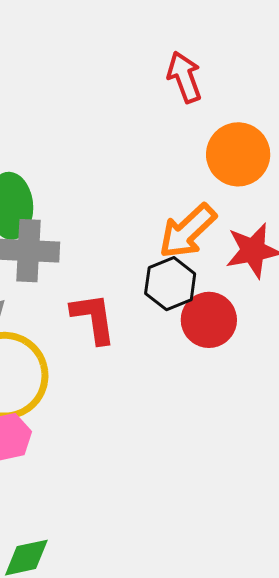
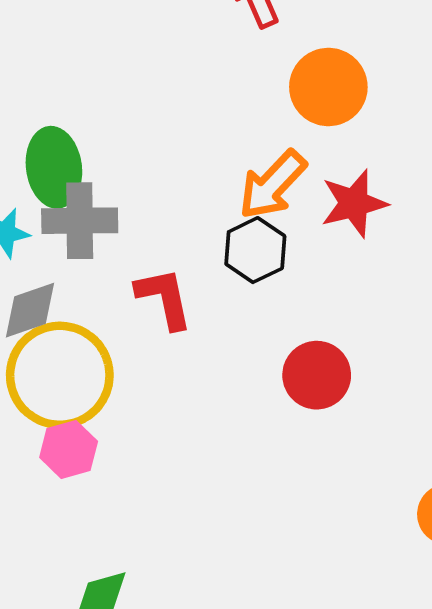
red circle: (209, 320) -> (317, 375), moved

